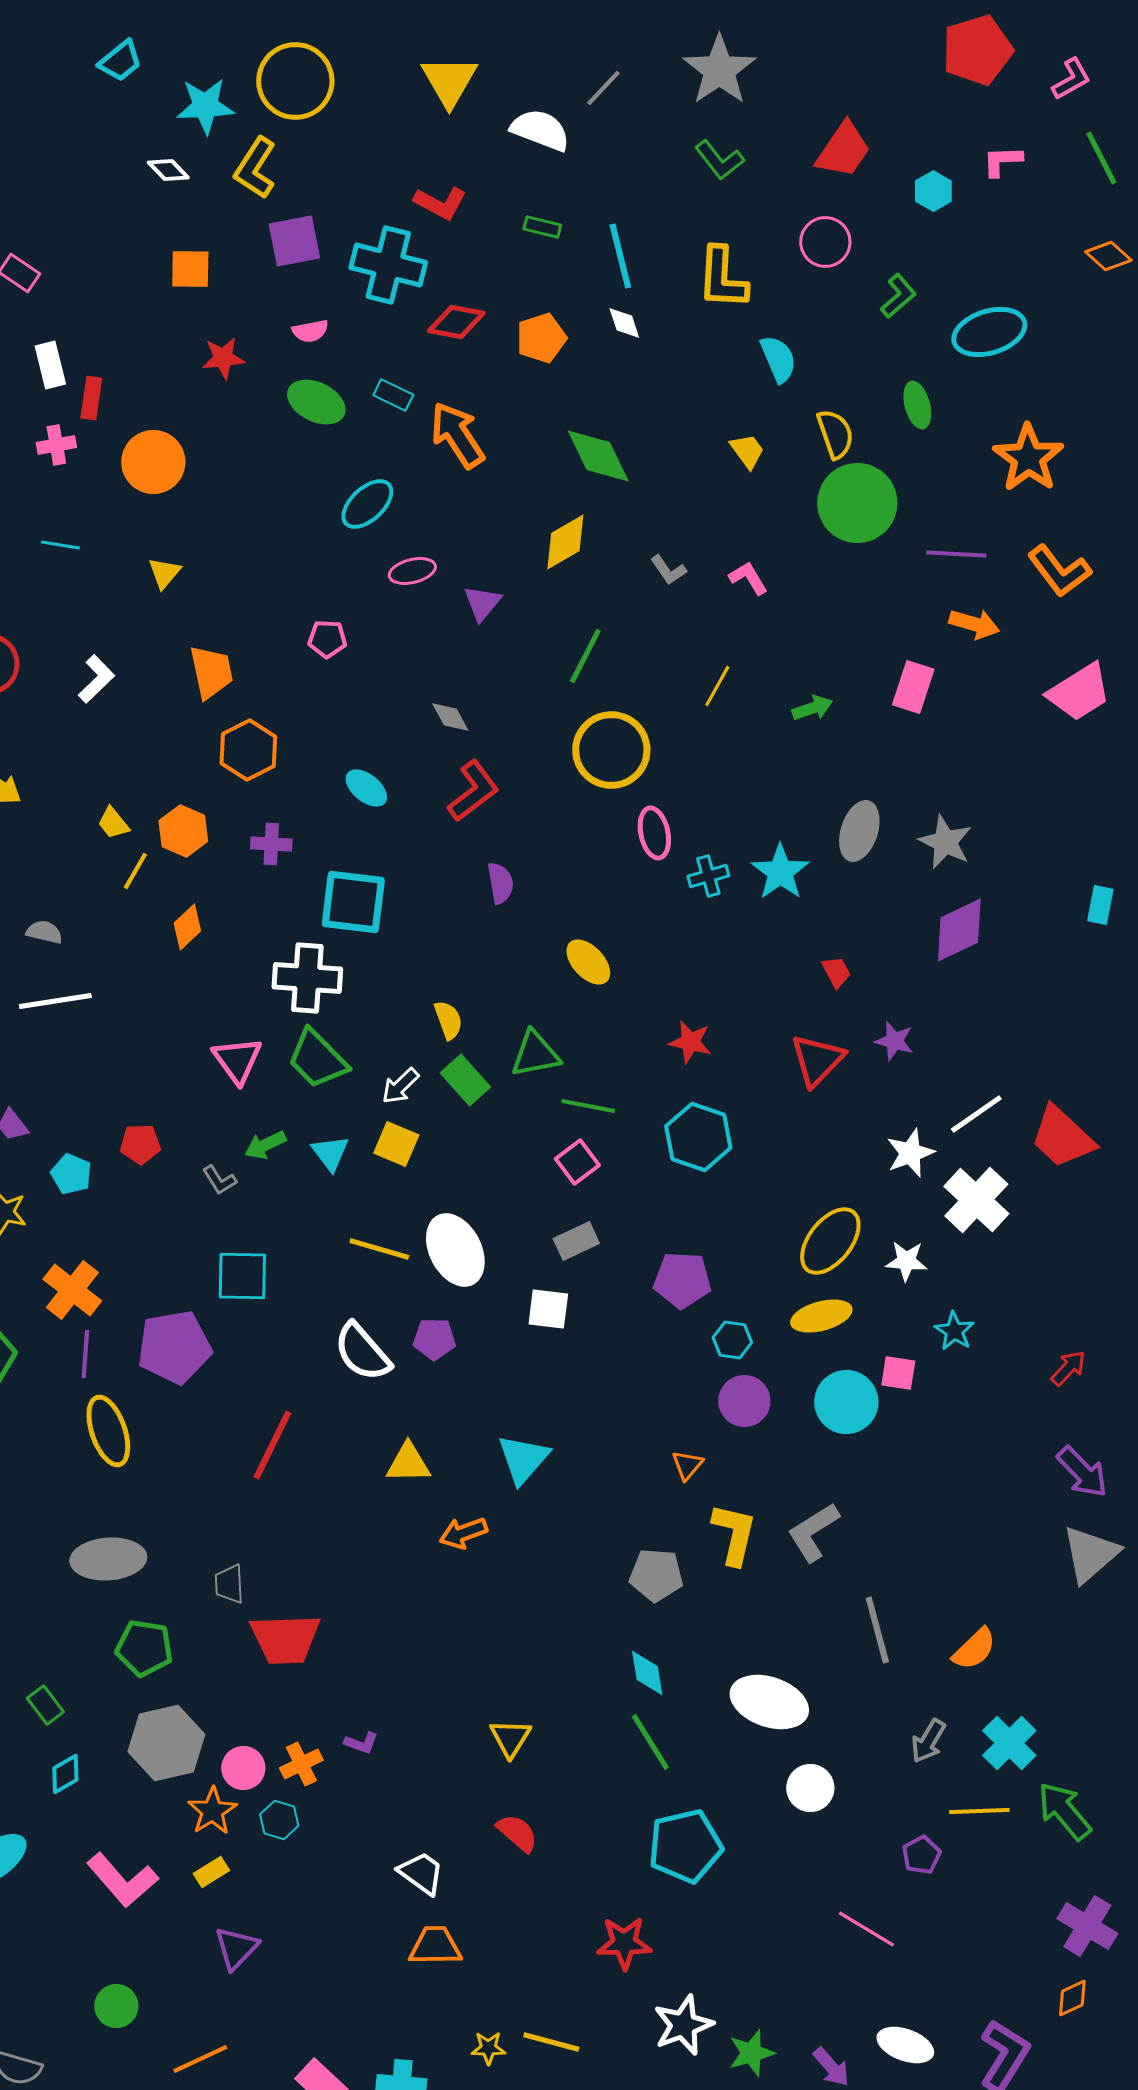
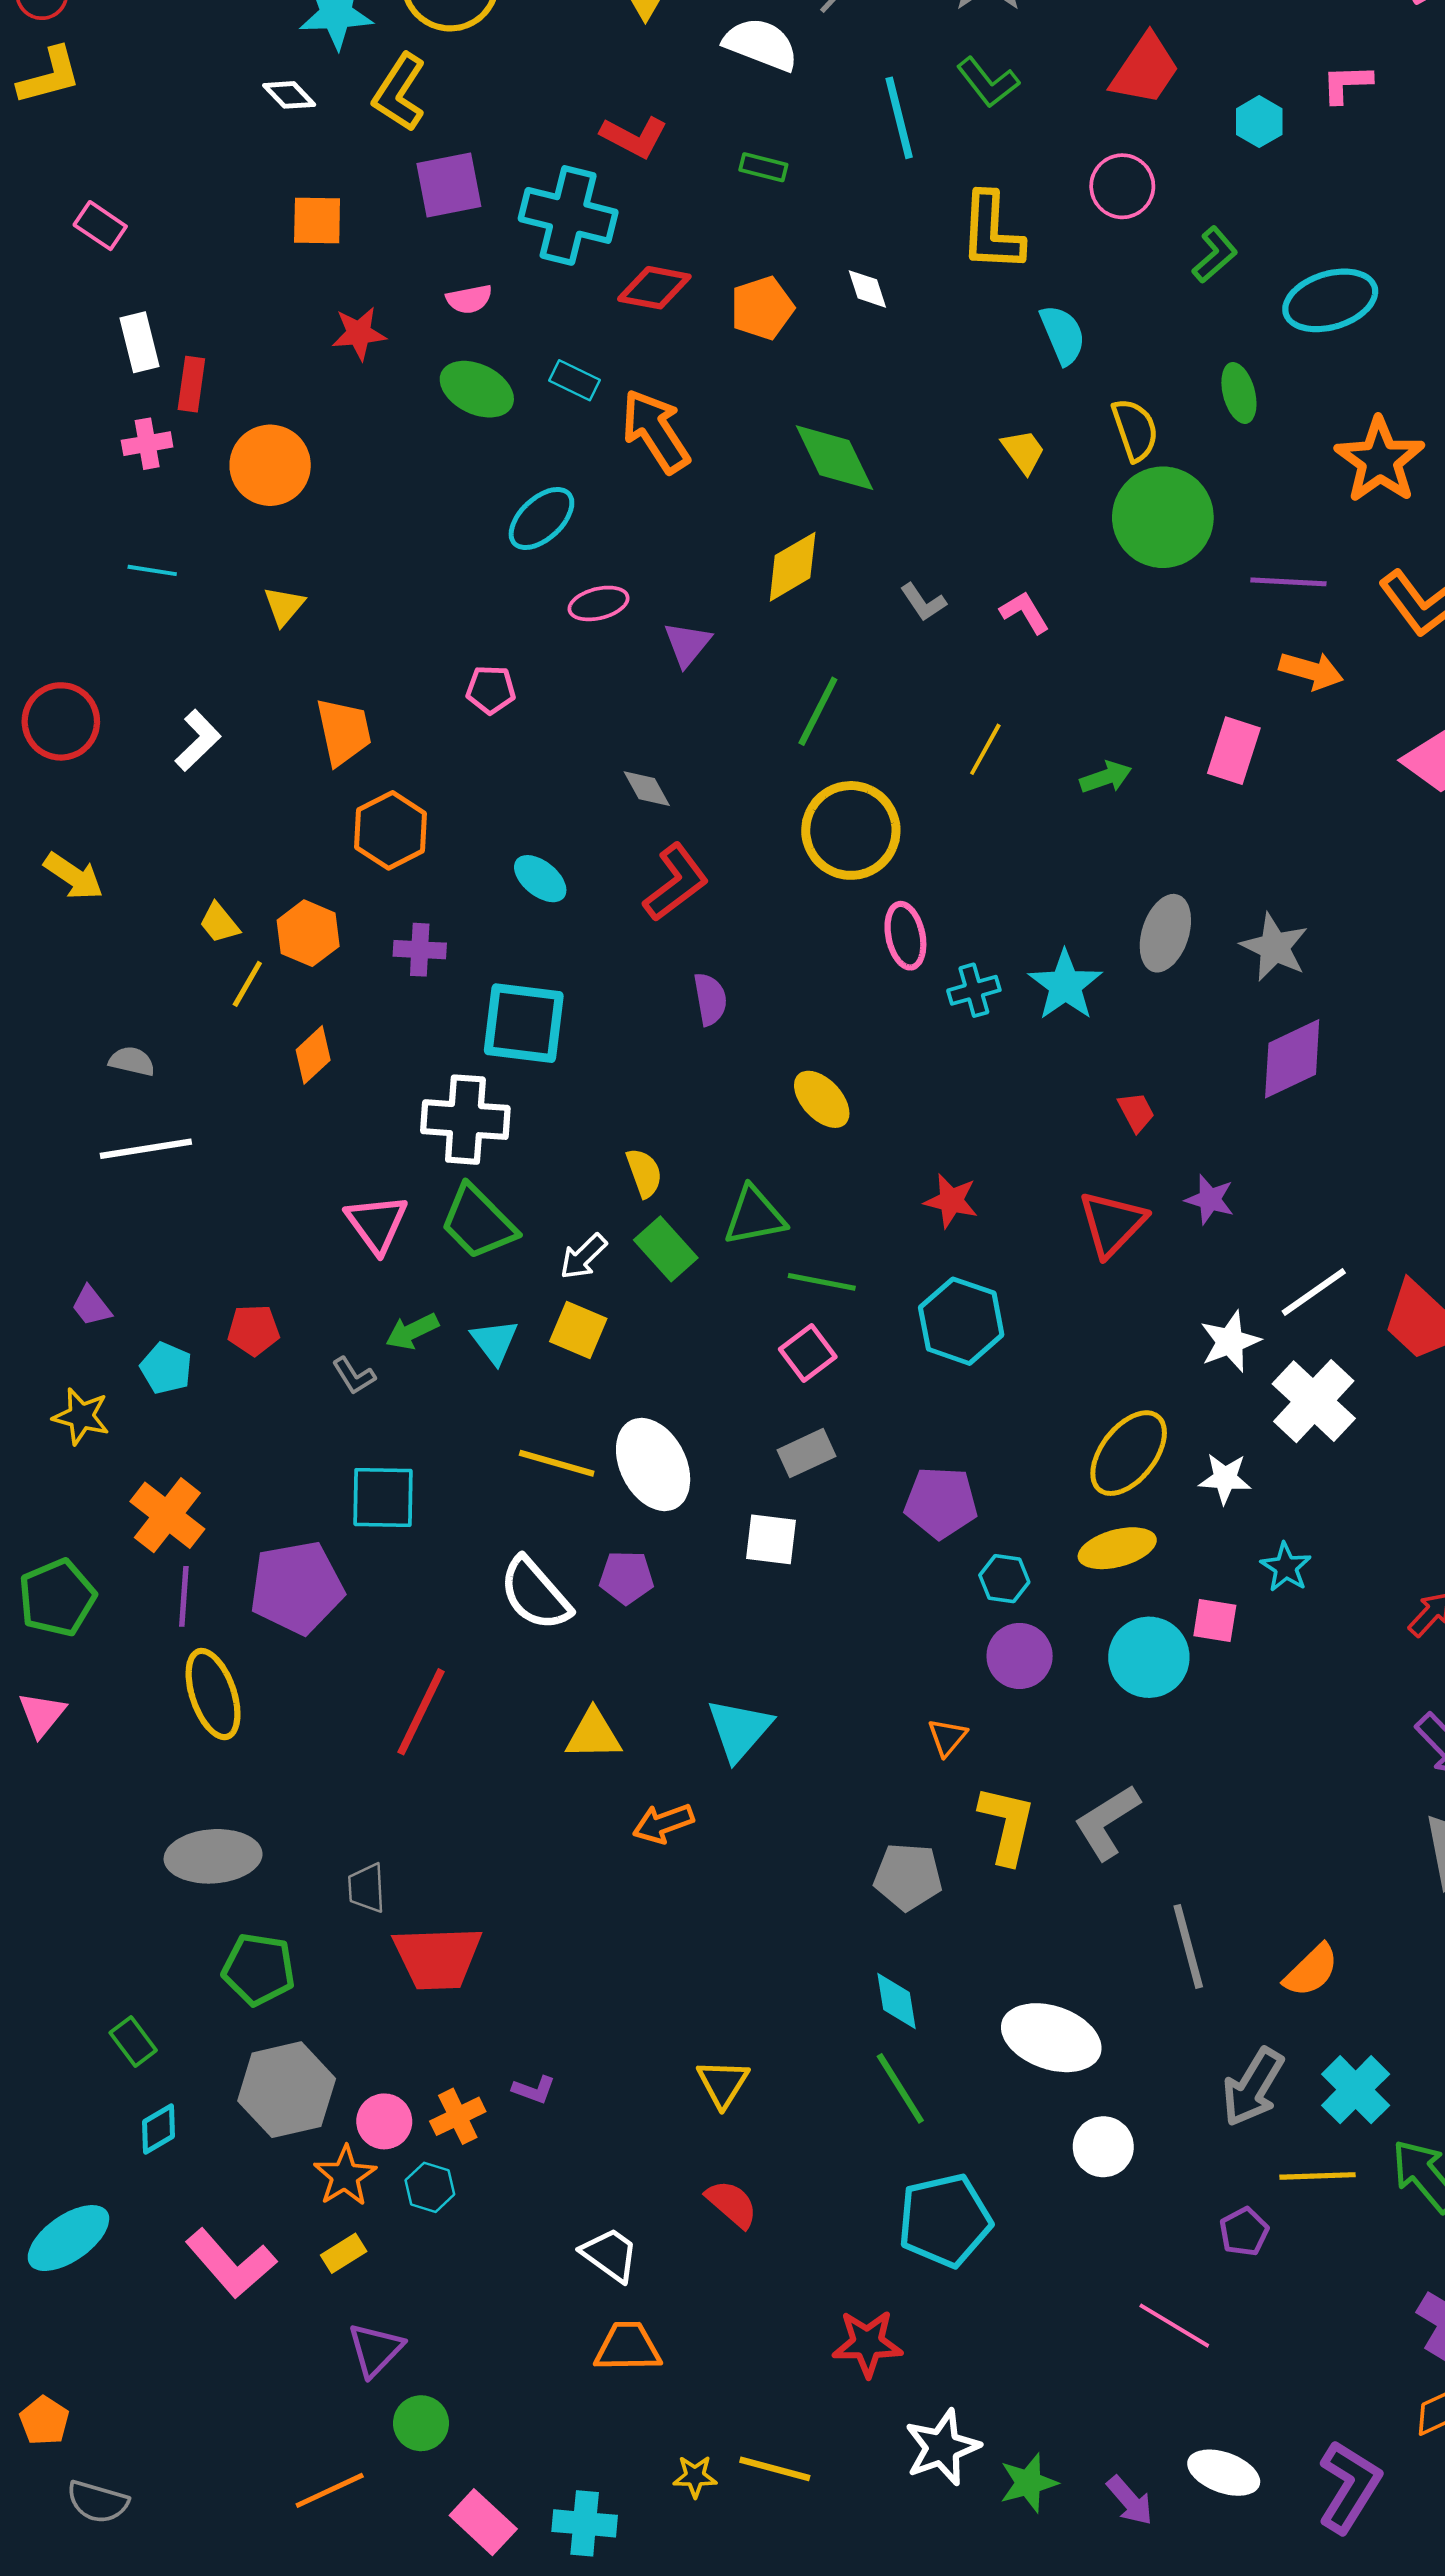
cyan line: (620, 256) -> (899, 118), moved
gray arrow: (928, 1741) -> (1253, 2087), size x1.4
green circle: (116, 2006) -> (421, 2423), moved

